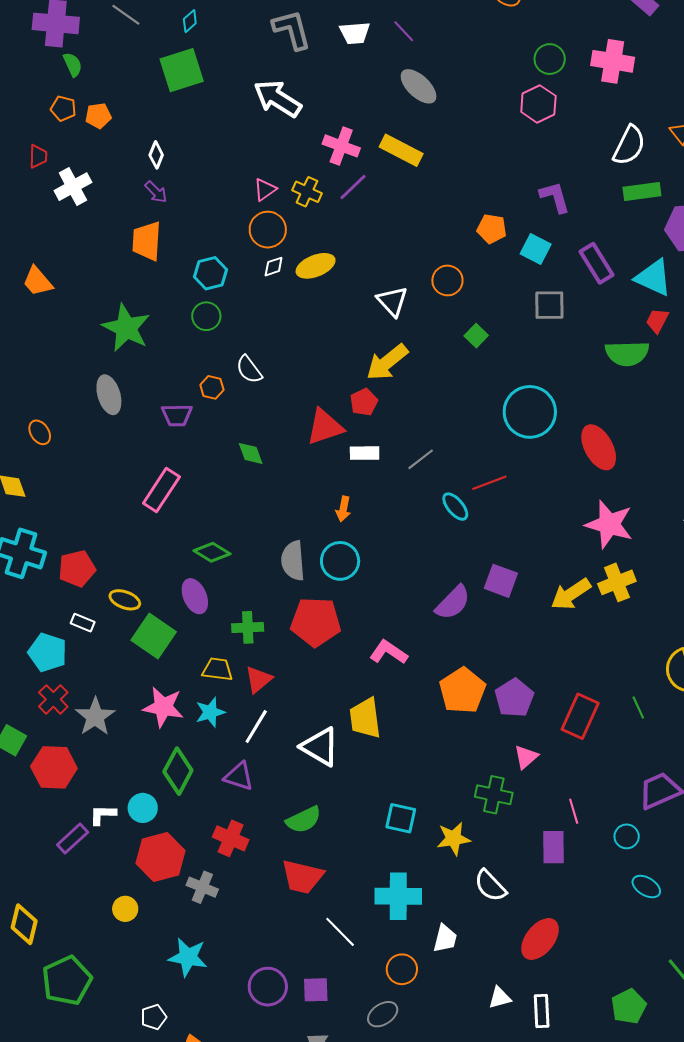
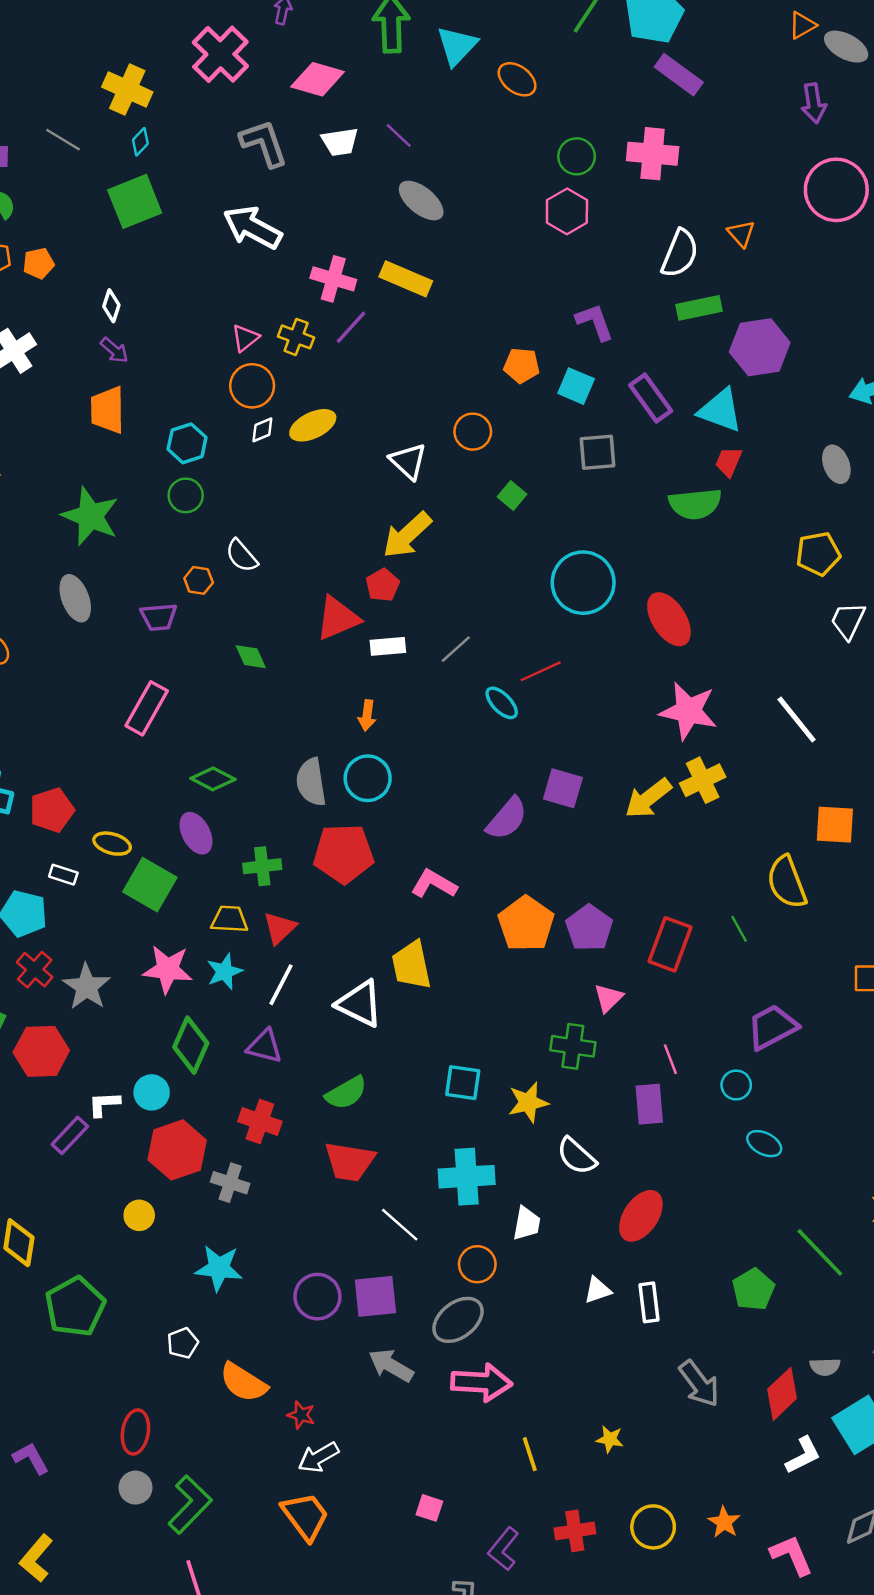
purple square: (316, 990) -> (375, 1296), size x1.4
gray ellipse: (383, 1014) -> (458, 1320), size x1.4

